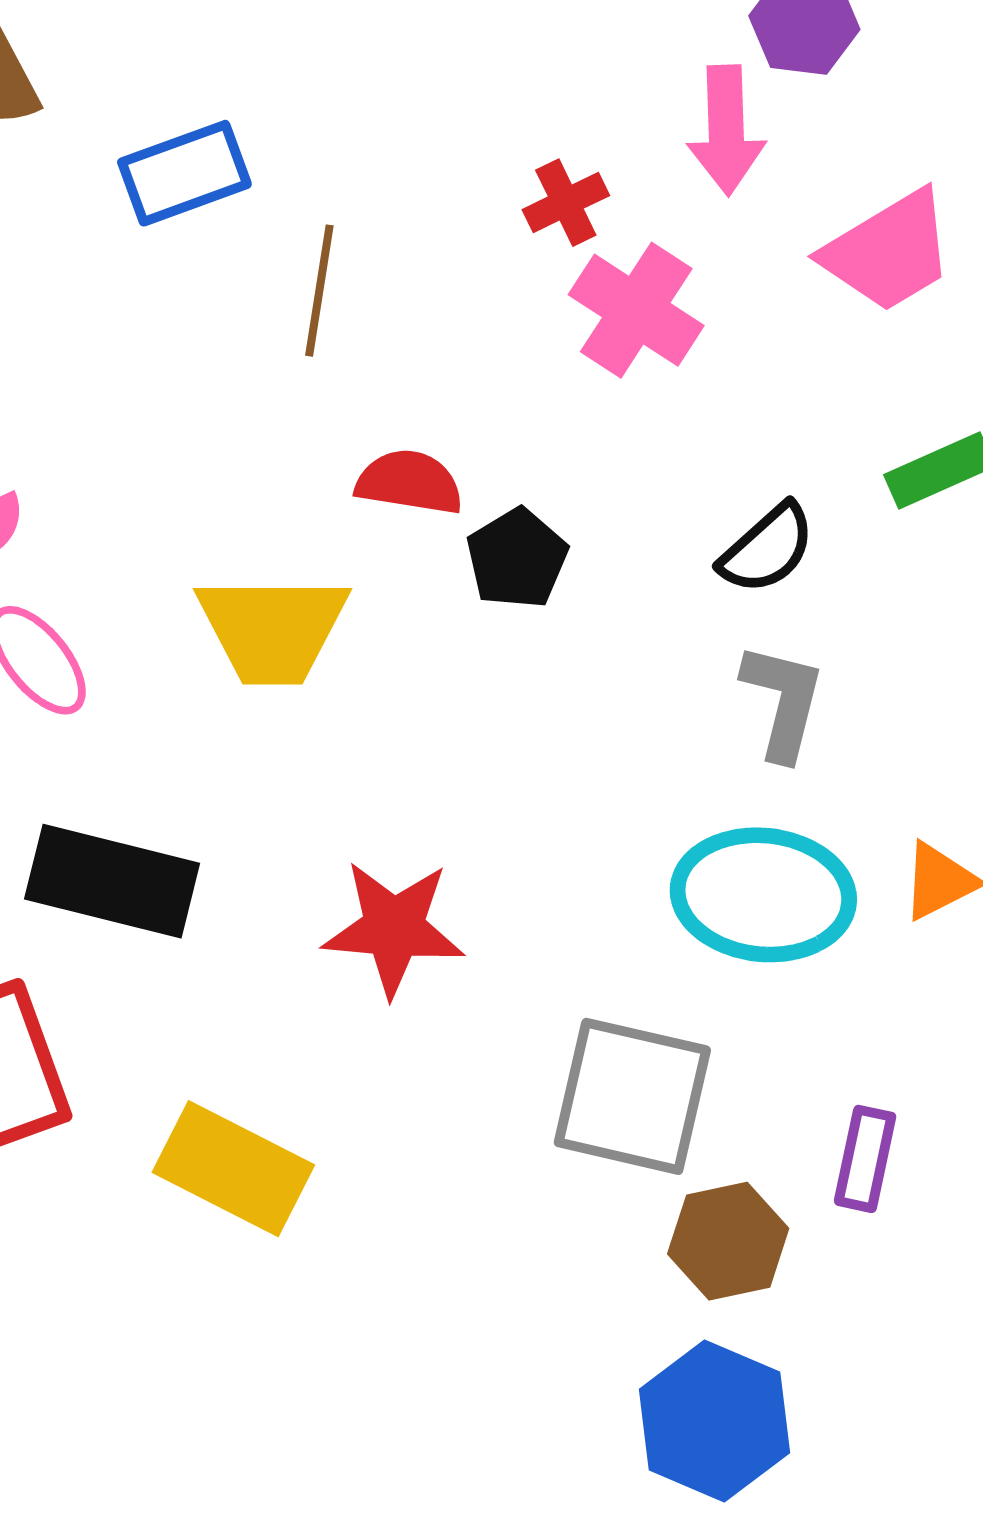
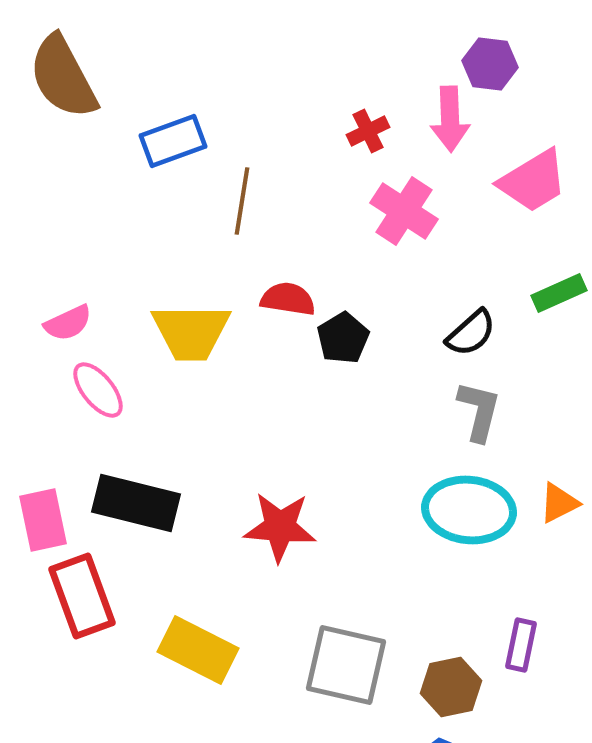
red cross: (566, 203) -> (368, 131), moved
yellow trapezoid: (272, 629) -> (191, 332), moved
gray square: (632, 1096) -> (346, 665), moved

